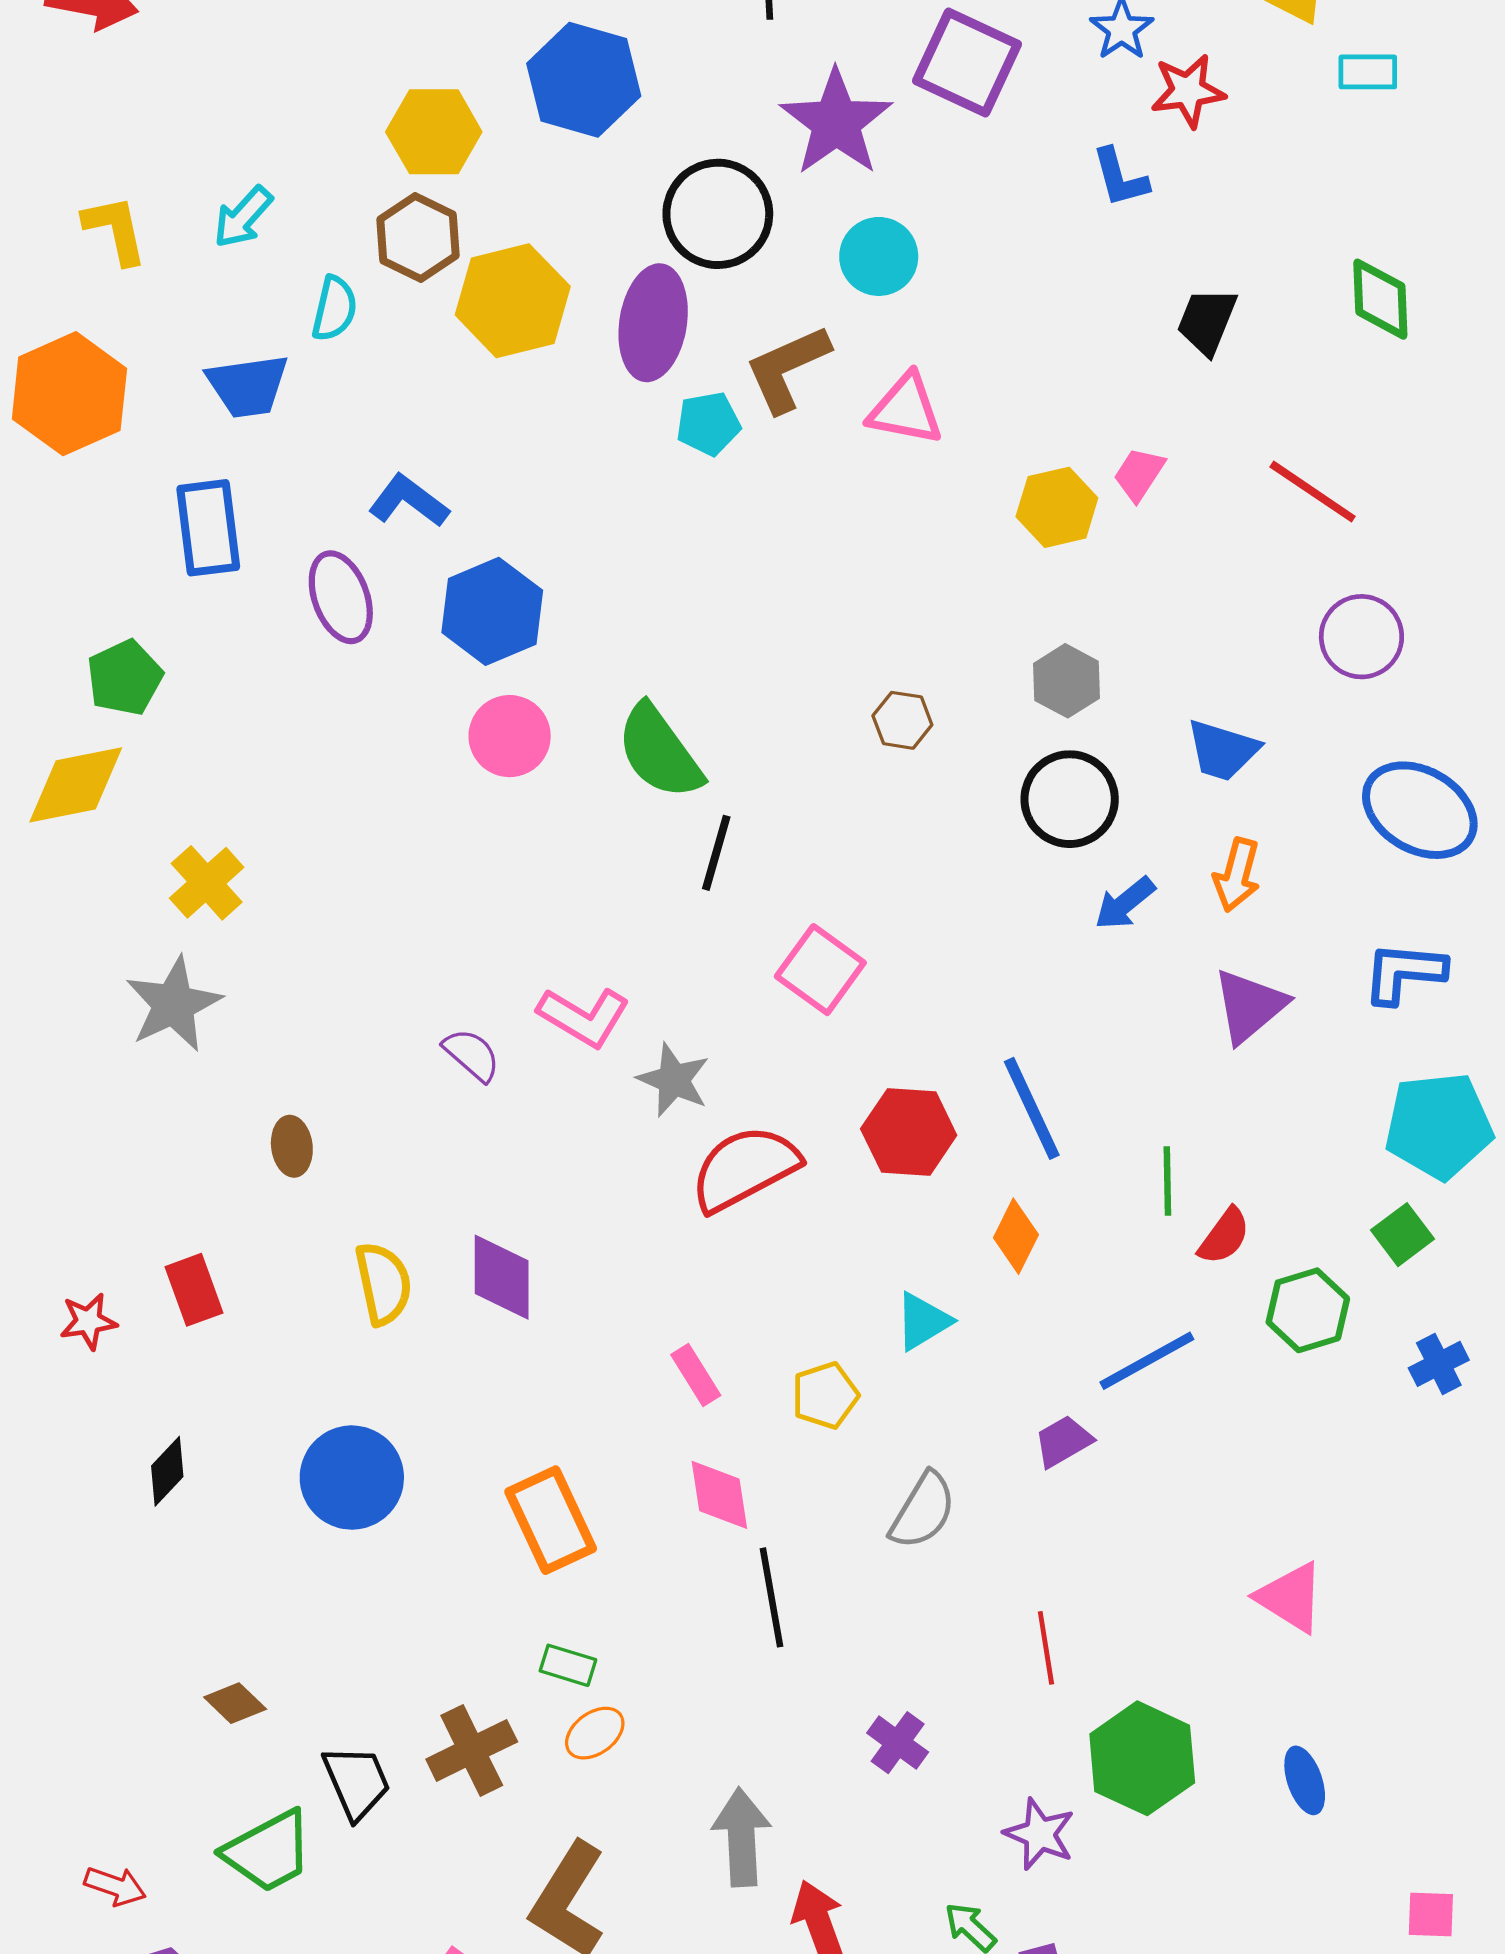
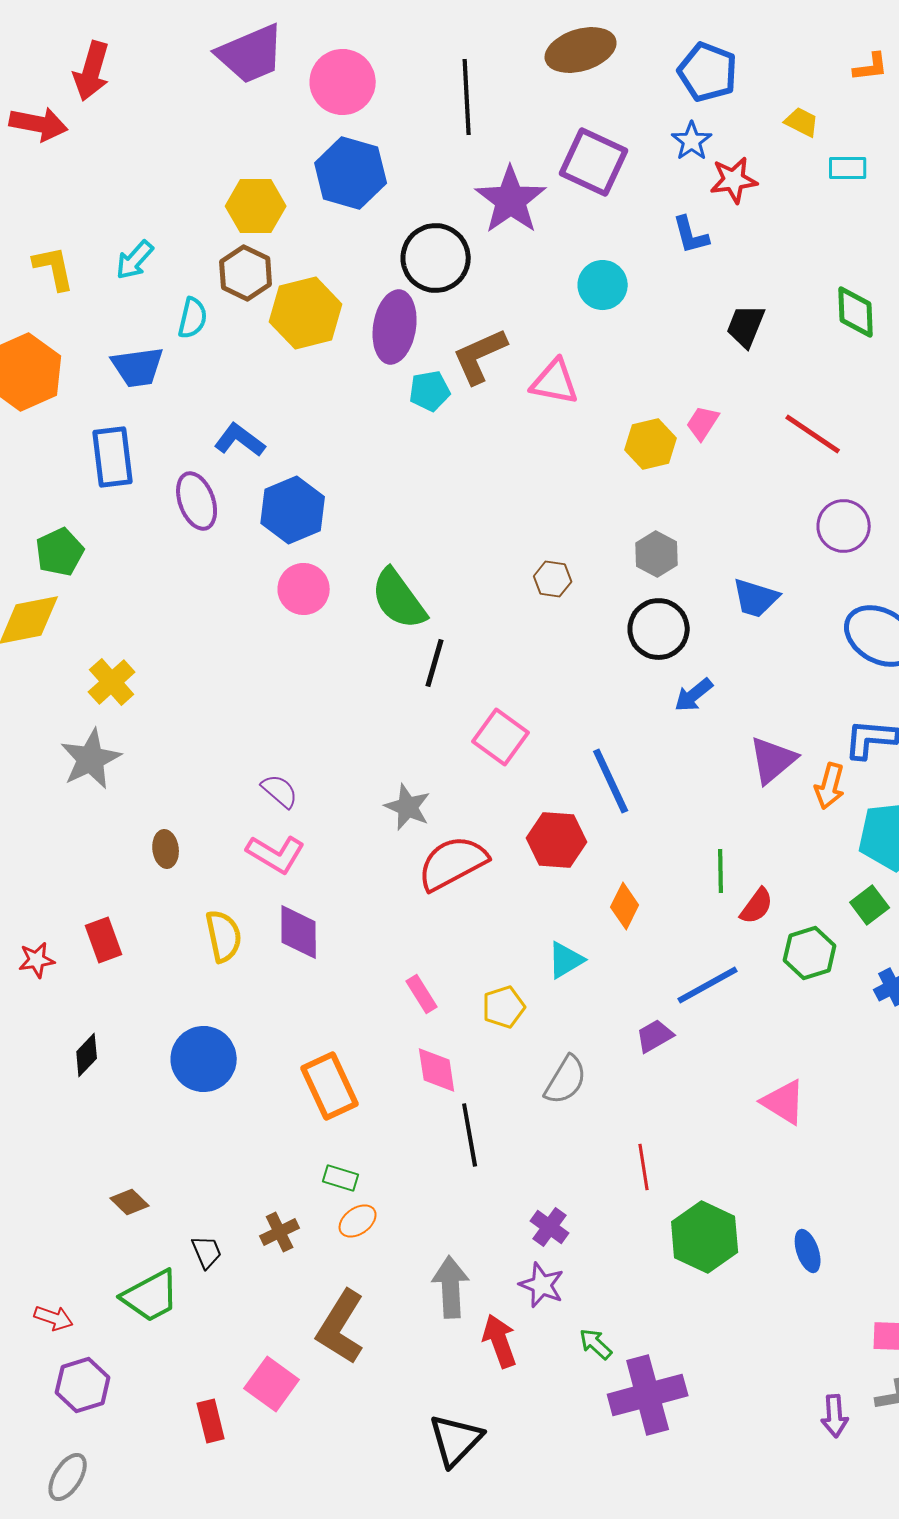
cyan circle: (879, 256) -> (603, 285), moved
orange arrow: (1237, 875) -> (830, 786), moved
pink L-shape: (584, 1017) -> (276, 854), moved
blue line: (1032, 1108) -> (611, 781), moved
pink triangle: (1290, 1597) -> (784, 1102), moved
brown cross: (472, 1750) -> (280, 1232), size x0.7
black trapezoid: (357, 1782) -> (207, 1252), size x0.7
purple star: (1040, 1834) -> (542, 1285), moved

